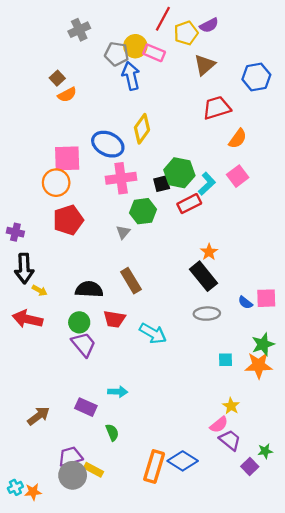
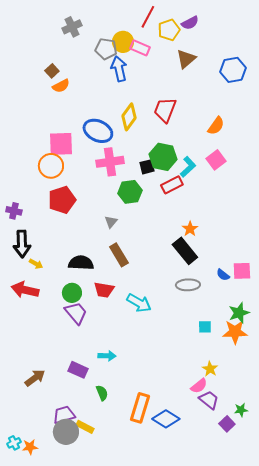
red trapezoid: (217, 108) -> (165, 110), moved, turned -52
gray triangle: (123, 232) -> (111, 222), moved
orange rectangle: (154, 466) -> (140, 408), moved

